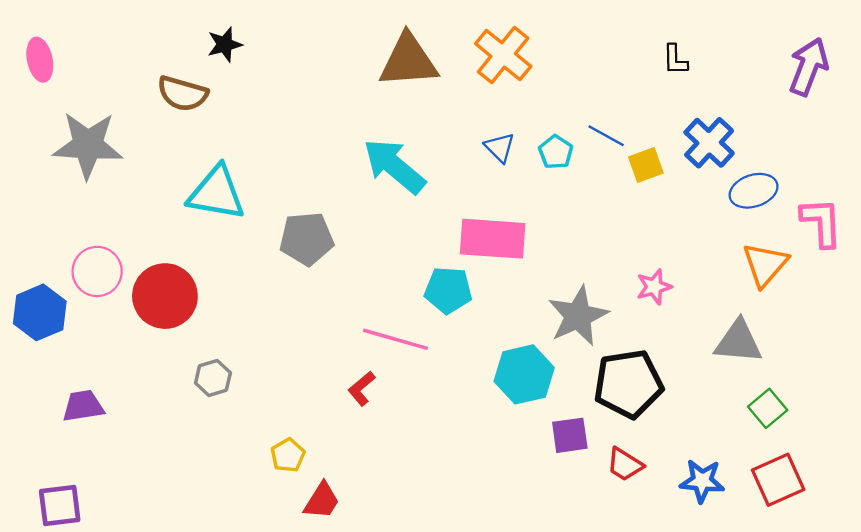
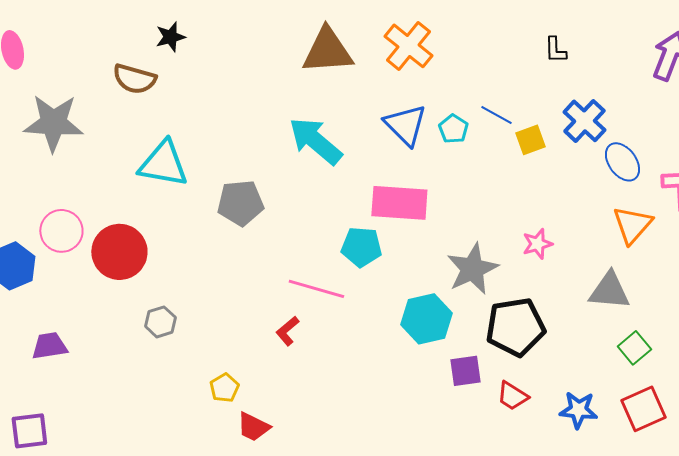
blue triangle: (500, 147) -> (405, 125), size x1.6
blue ellipse: (754, 191) -> (622, 162), turned 72
red trapezoid: (322, 501) -> (253, 427), turned 84

